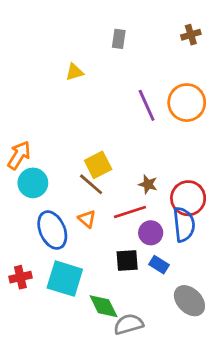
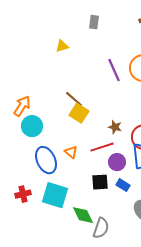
yellow square: (98, 165) -> (79, 113), turned -30
brown line: (91, 184) -> (74, 99), moved
gray semicircle: (129, 324) -> (101, 228), turned 125

